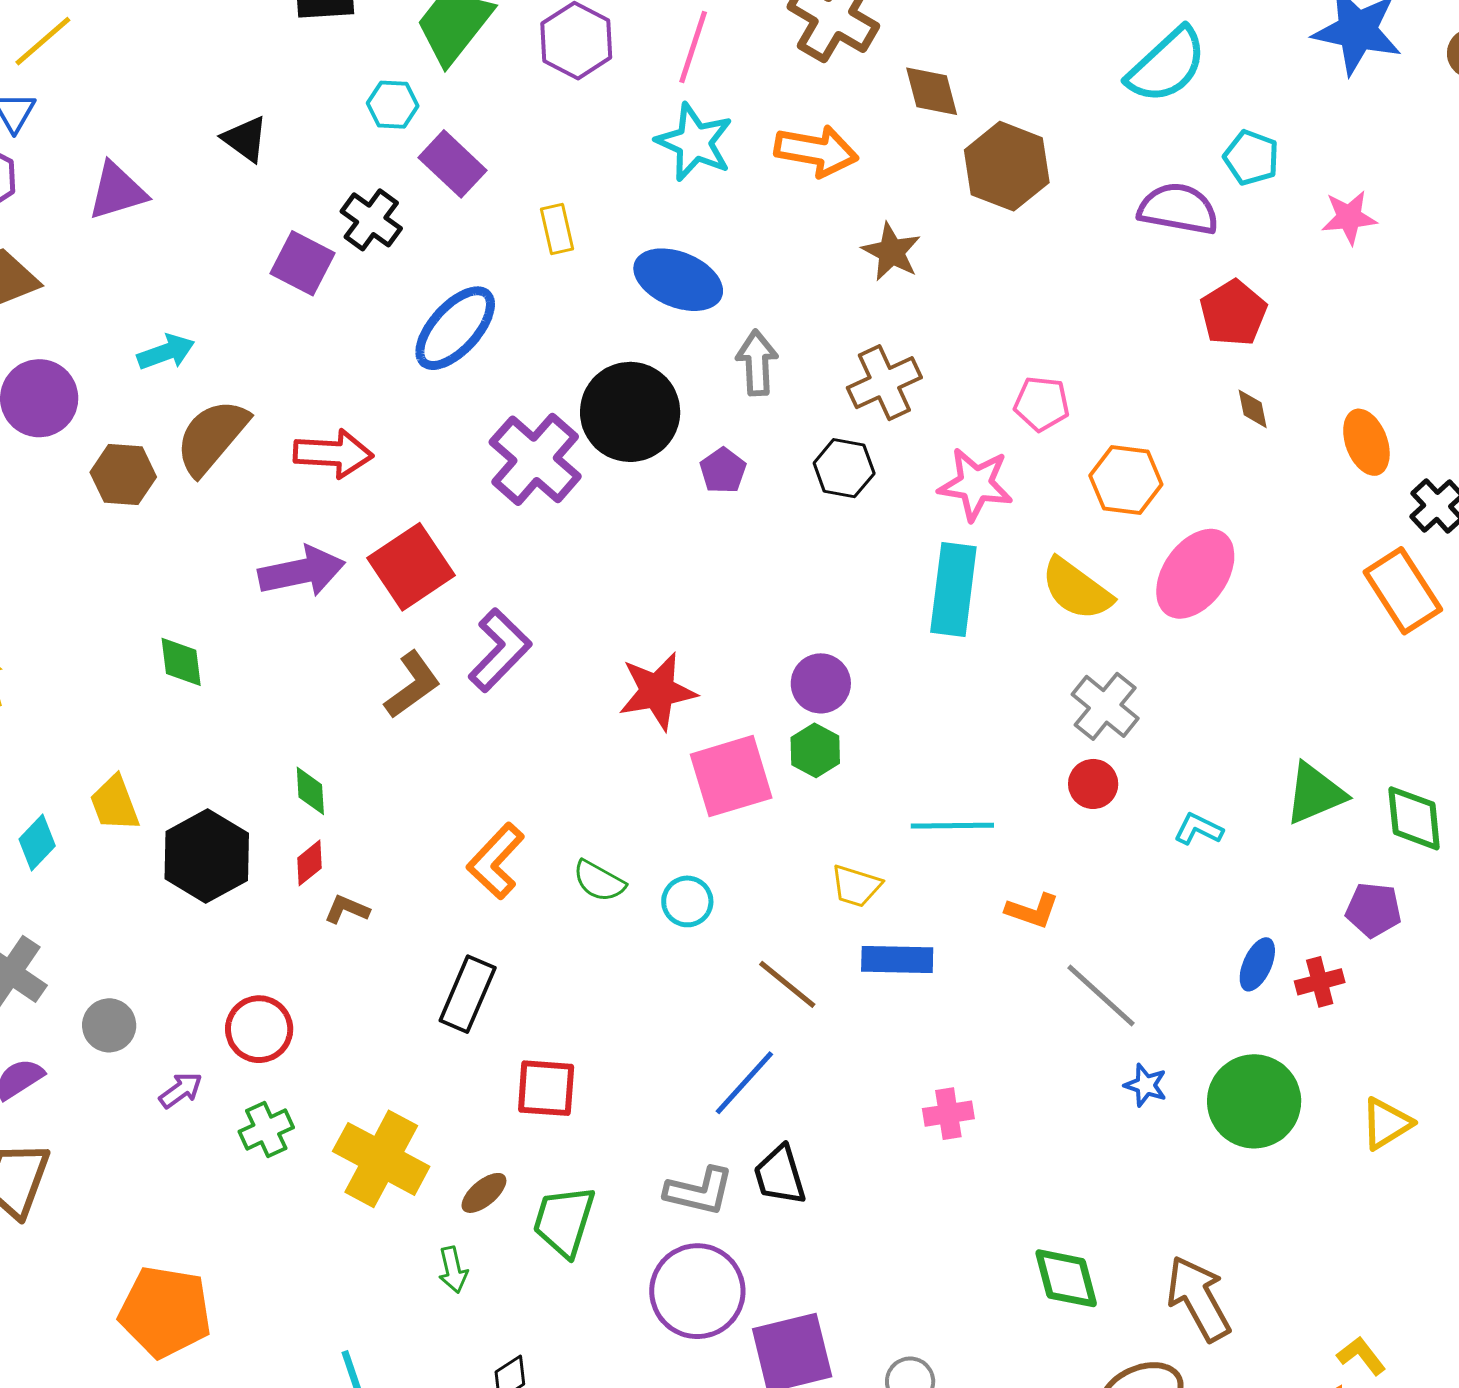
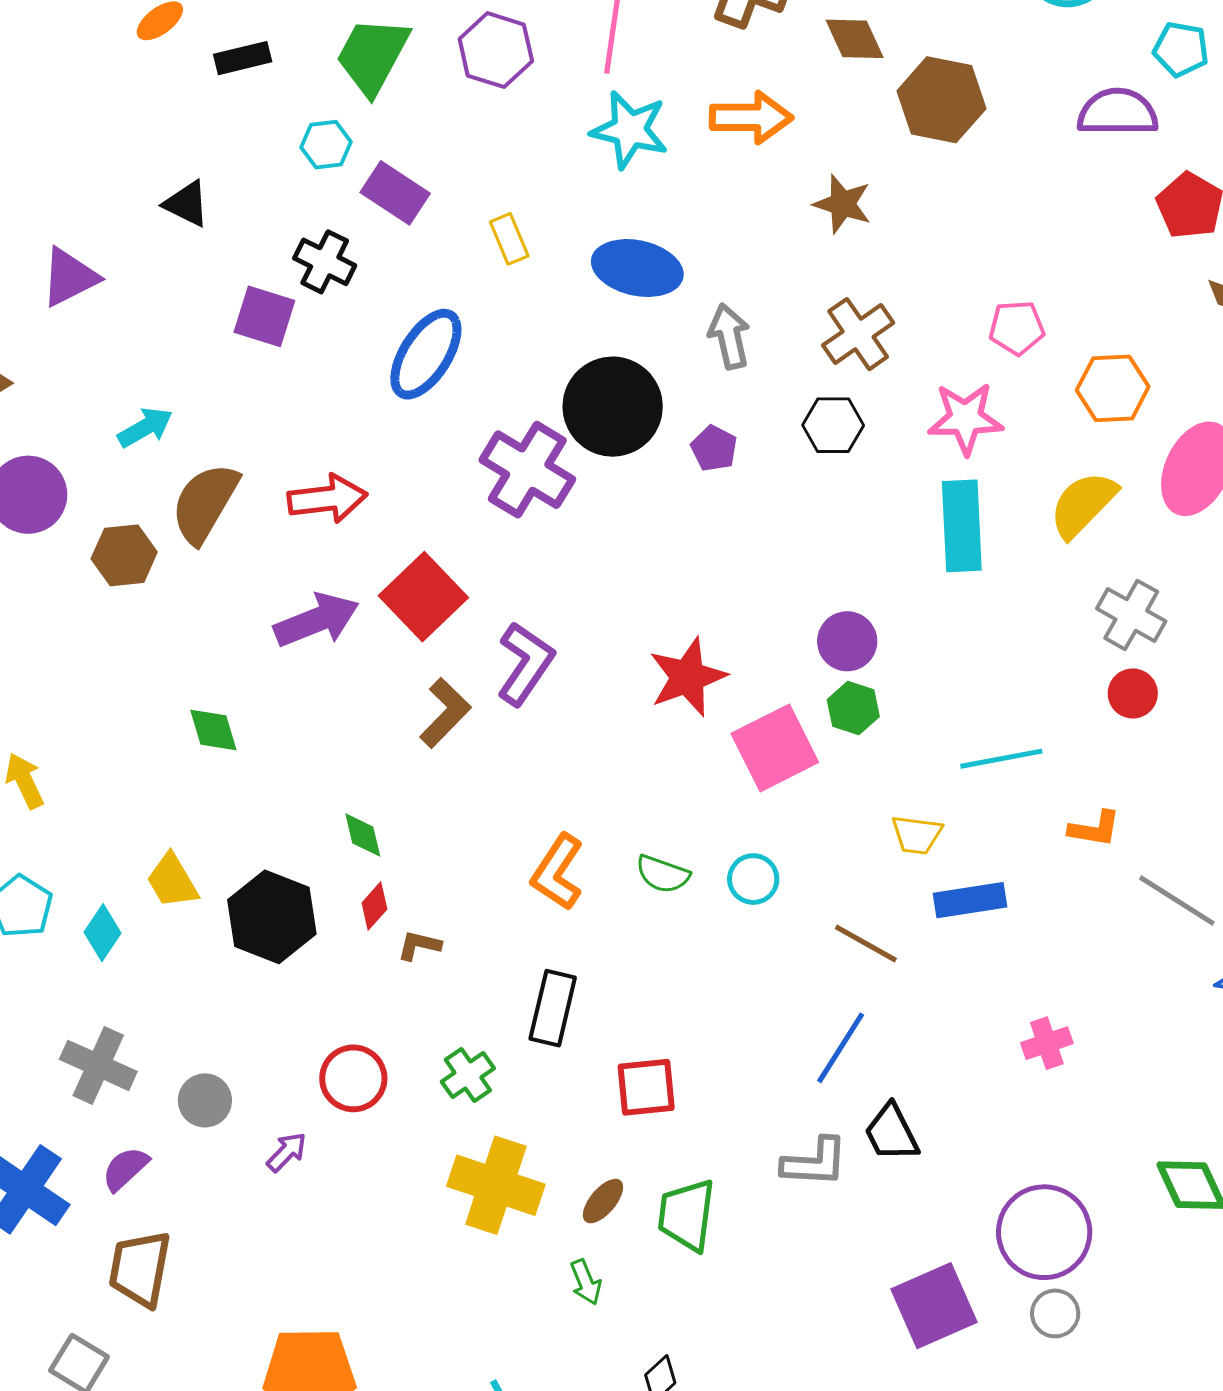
yellow semicircle: (1077, 589) -> (1083, 504), turned 108
green cross: (266, 1129) -> (468, 1075), moved
purple circle: (697, 1291) -> (1044, 1232), moved

